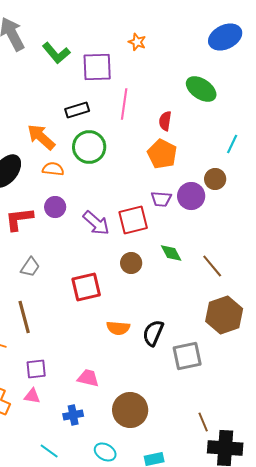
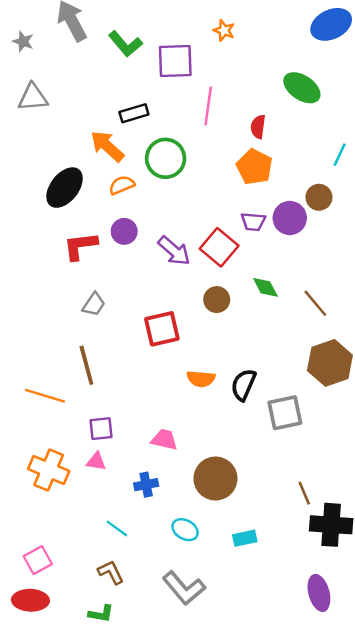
black rectangle: (77, 110) -> (134, 113), moved
orange semicircle: (53, 169) -> (122, 185), turned -30
red square: (133, 220) -> (219, 247), turned -36

